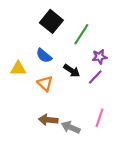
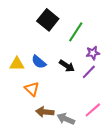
blue semicircle: (44, 56) -> (39, 62), moved
orange triangle: (45, 83) -> (32, 89), moved
pink line: (100, 118) -> (93, 110), turned 30

